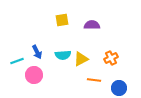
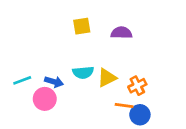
blue arrow: (37, 52) -> (54, 82), moved, turned -48
orange cross: (111, 58) -> (137, 86), moved
blue circle: (119, 88) -> (140, 115), moved

